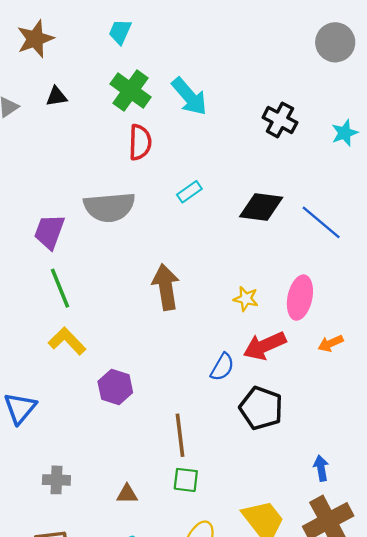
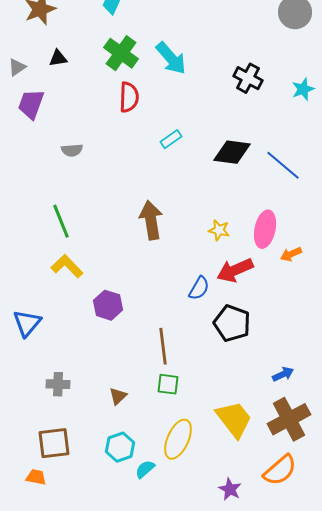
gray semicircle: (109, 207) -> (72, 150), moved, size x0.5
purple trapezoid: (49, 232) -> (31, 104), moved
orange arrow: (331, 343) -> (291, 254), moved
blue arrow: (321, 468) -> (283, 374), turned 75
brown triangle: (127, 494) -> (118, 396), turned -42

